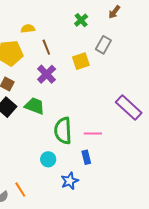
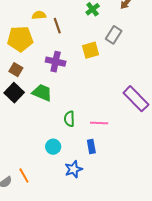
brown line: (46, 47) -> (57, 26), moved
purple cross: (47, 74) -> (56, 62), turned -36
green semicircle: (63, 131) -> (69, 119), size x0.6

